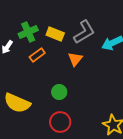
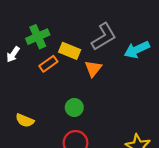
yellow rectangle: (55, 34) -> (70, 51), moved
yellow semicircle: (17, 103) -> (25, 120), size x0.6

